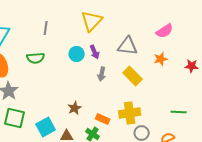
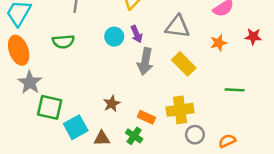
red star: (192, 66) -> (253, 37), moved
gray arrow: (102, 74) -> (145, 61), size x1.5
green line: (179, 112) -> (235, 90), moved
green square: (15, 118) -> (50, 107), moved

